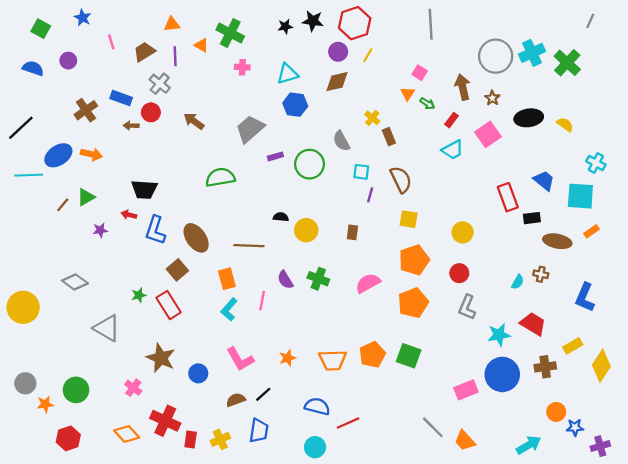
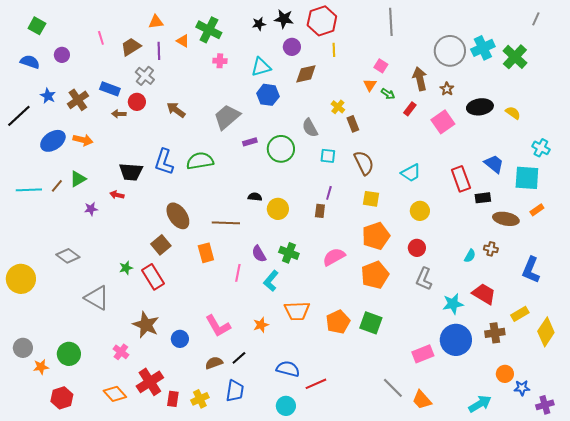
blue star: (83, 18) -> (48, 96), moved
purple circle: (338, 52) -> (292, 47), moved
yellow line: (368, 55) -> (334, 50), turned -32
cyan trapezoid: (453, 150) -> (411, 173), moved
cyan line: (29, 175) -> (29, 190), moved
purple line: (370, 195) -> (329, 193), moved
blue L-shape: (155, 230) -> (164, 162), moved
cyan L-shape: (229, 309) -> (271, 281), moved
orange trapezoid: (333, 360) -> (297, 311), moved
red cross: (165, 421) -> (150, 382), turned 32

